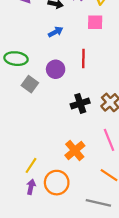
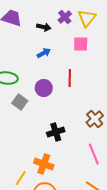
black cross: (80, 103) -> (56, 132), moved
orange cross: (75, 150) -> (44, 164), moved, turned -30

